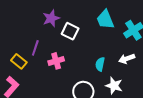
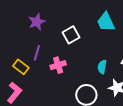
purple star: (51, 18) -> (37, 22), moved
white square: (70, 31) -> (71, 35), turned 36

